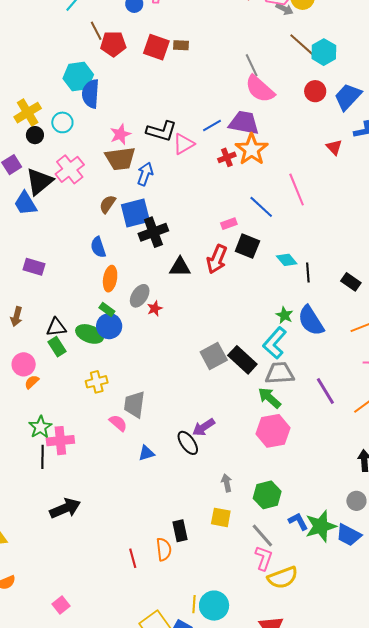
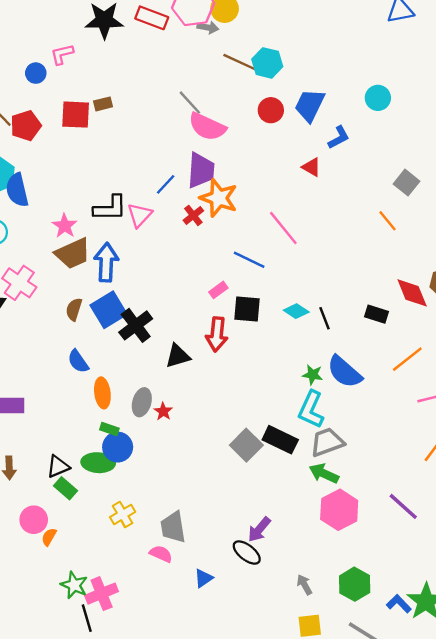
purple trapezoid: (244, 123) -> (201, 170), turned 100
blue arrow: (145, 174) -> (106, 262), size x1.4
purple line: (325, 391) -> (403, 506), moved

